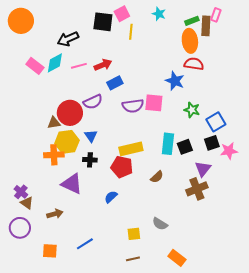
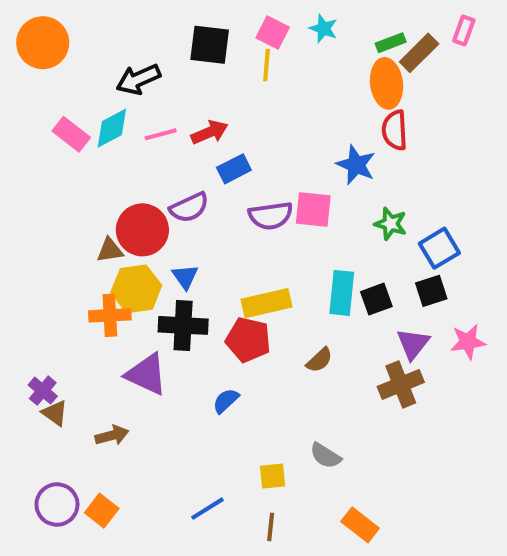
pink square: (122, 14) -> (273, 33), moved, turned -35
pink rectangle: (216, 15) -> (464, 31), moved
brown rectangle: (206, 26) -> (419, 53), turned 42
red semicircle: (194, 64) -> (395, 130), turned -102
pink star: (229, 151) -> (468, 342), moved
black cross: (90, 160) -> (183, 325), size x1.6
purple circle: (20, 228) -> (57, 504), moved
blue line: (85, 244) -> (208, 509), moved
orange square: (50, 251) -> (102, 511), turned 35
brown line: (133, 259) -> (271, 527), turned -72

